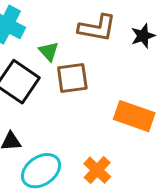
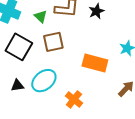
green triangle: (49, 51) -> (41, 16), moved
cyan ellipse: (41, 171) -> (44, 81), moved

